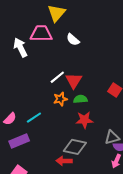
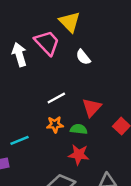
yellow triangle: (56, 13) -> (70, 22), turned -36
pink trapezoid: (41, 34) -> (47, 43), turned 35
red triangle: (74, 81) -> (92, 107), moved

